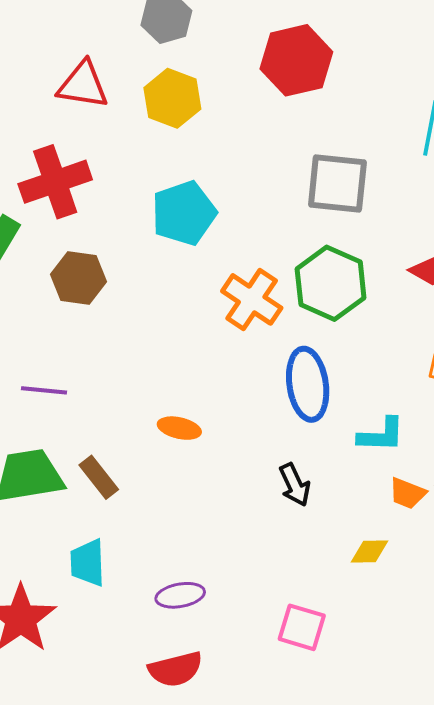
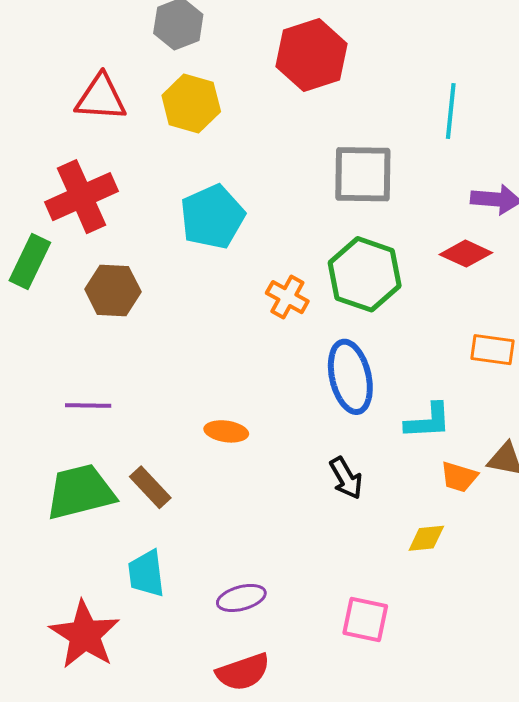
orange cross: (252, 299) -> (287, 297), size x0.7

